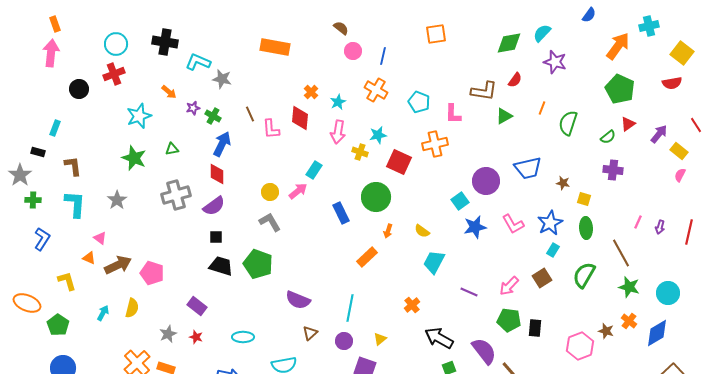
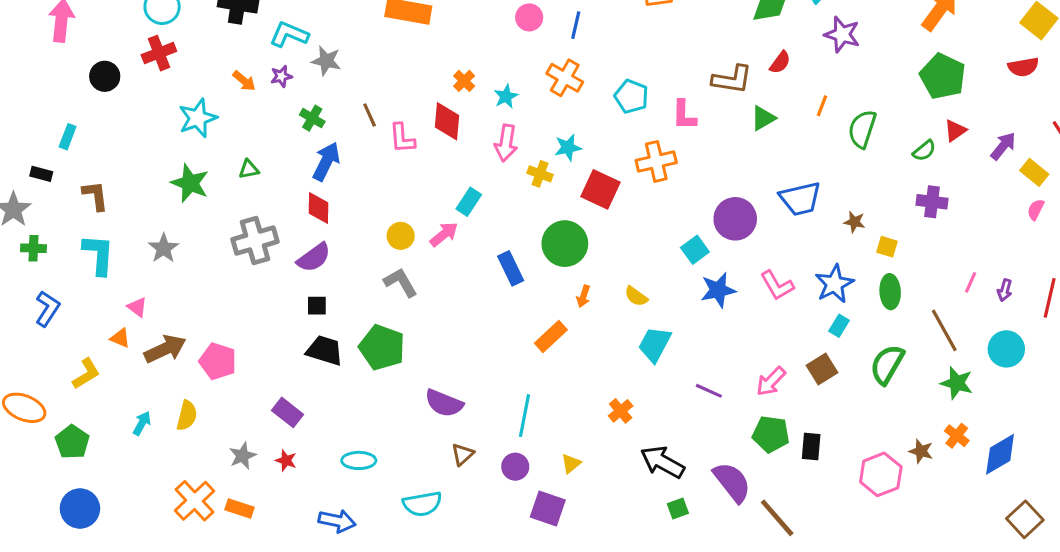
purple star: (193, 108) -> (281, 76), moved
yellow L-shape: (67, 281) -> (86, 374), turned 75
cyan circle: (668, 293) -> (1006, 349), moved

